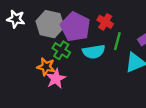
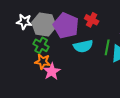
white star: (16, 19) -> (24, 22), moved
green line: (117, 41) -> (107, 47), moved
green cross: (61, 50) -> (41, 45), moved

